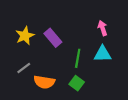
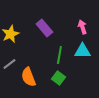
purple rectangle: (53, 38) -> (44, 28), moved
orange semicircle: (44, 82) -> (28, 77), turned 60

